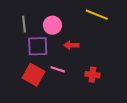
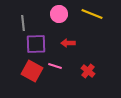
pink circle: (52, 25) -> (59, 14), moved
red cross: (92, 75) -> (88, 71), turned 32

